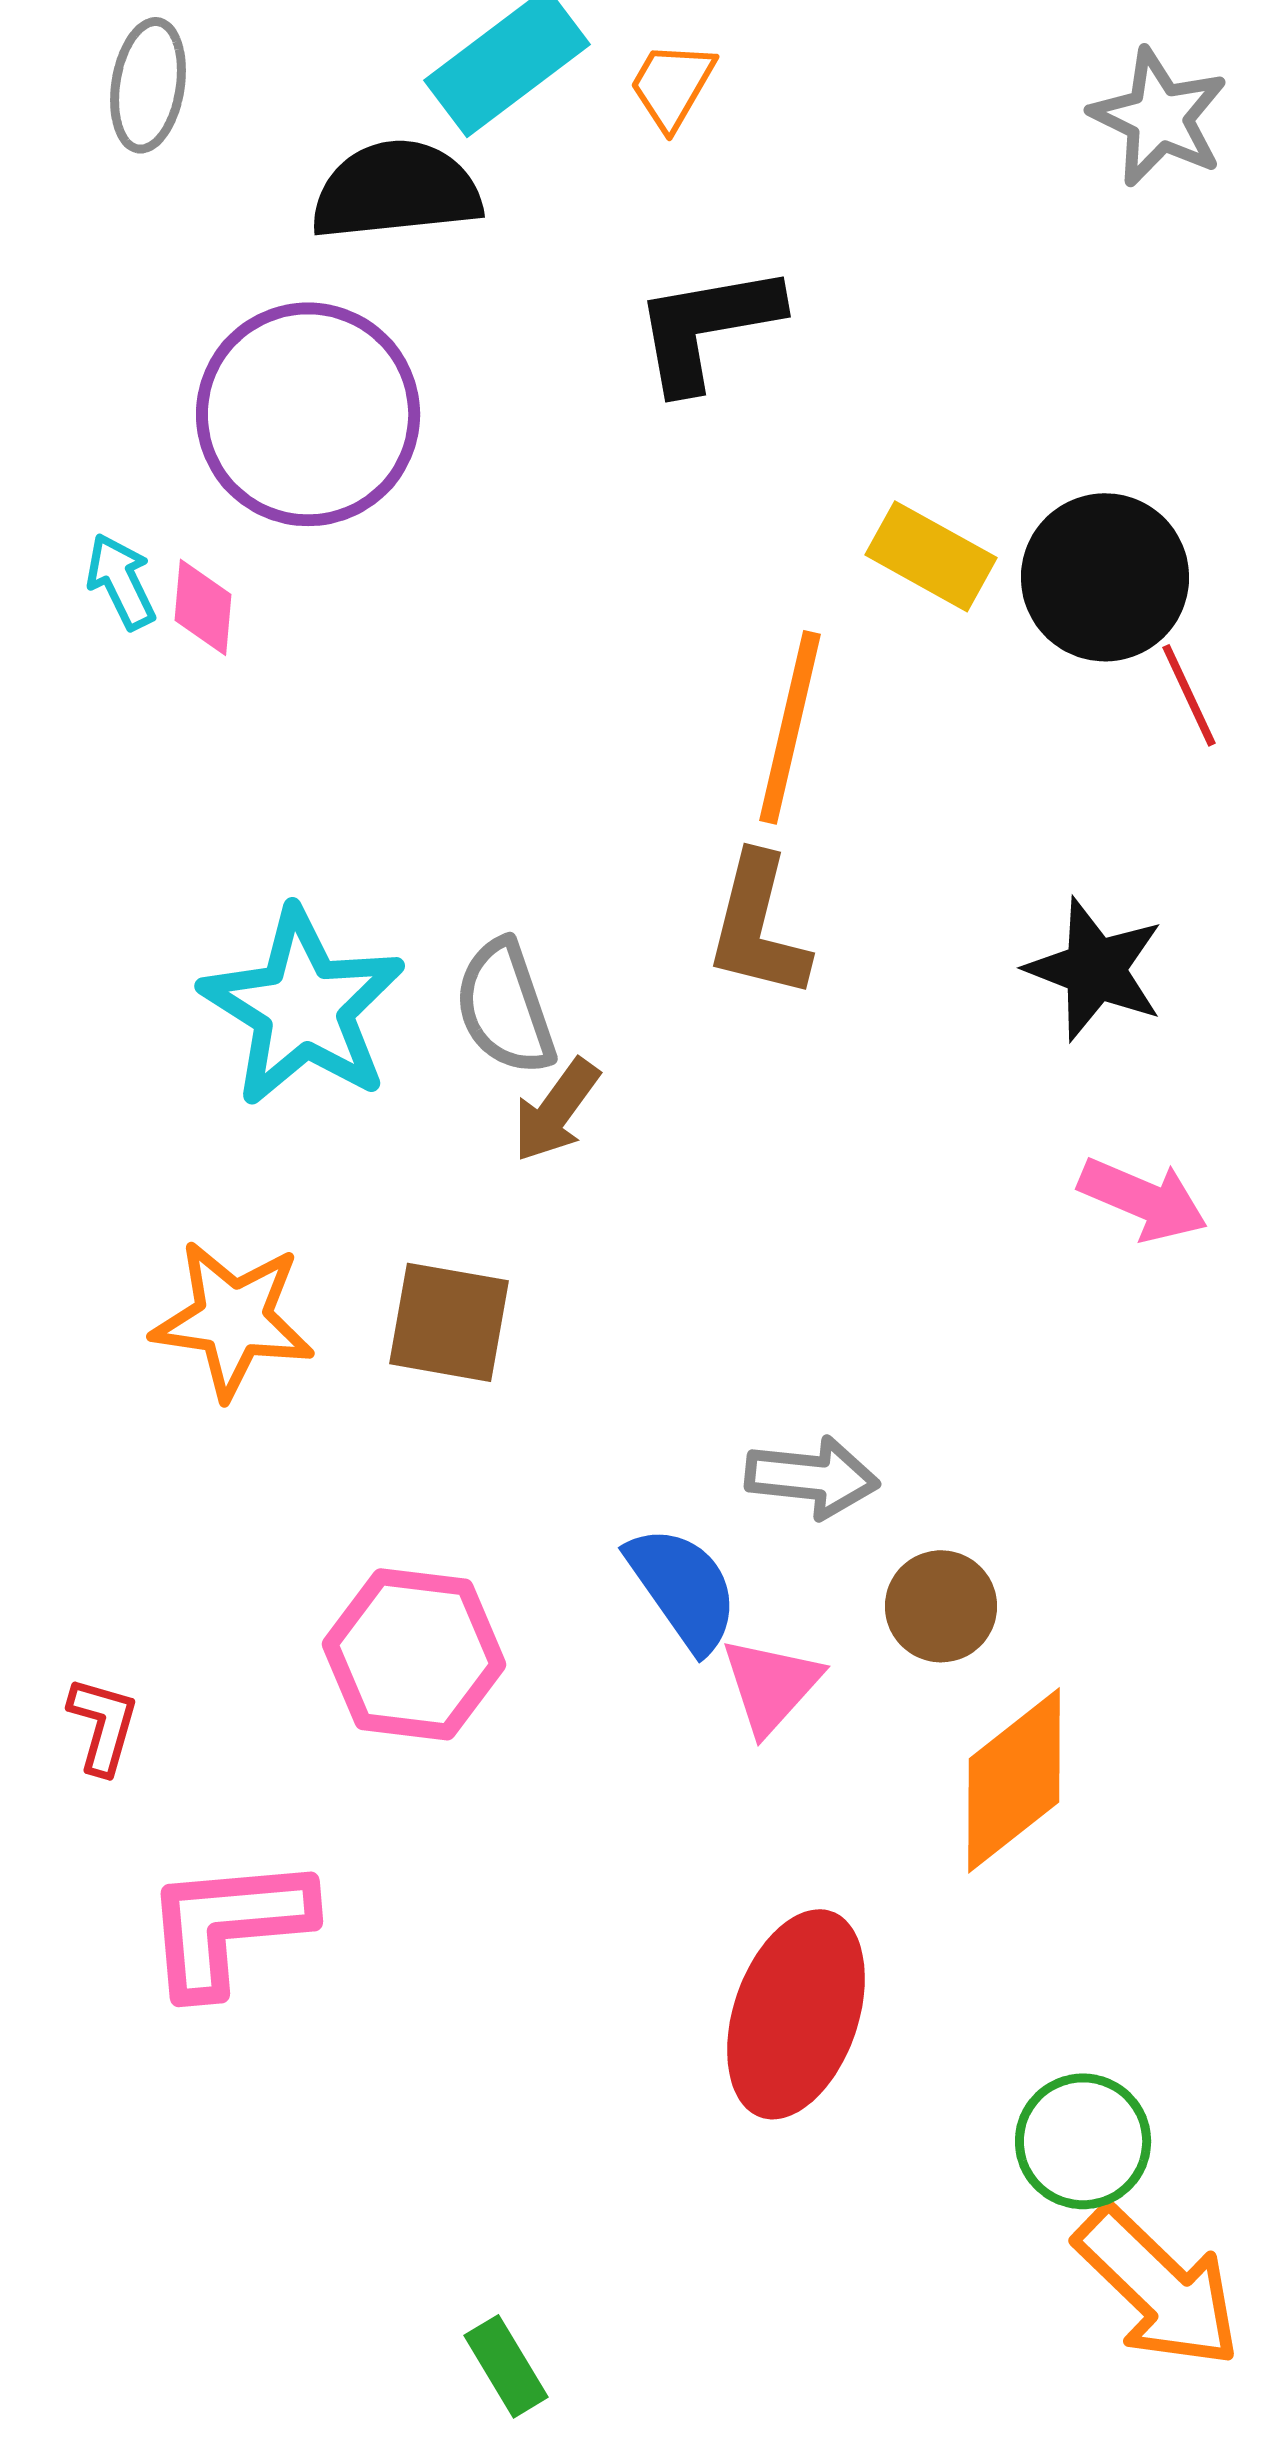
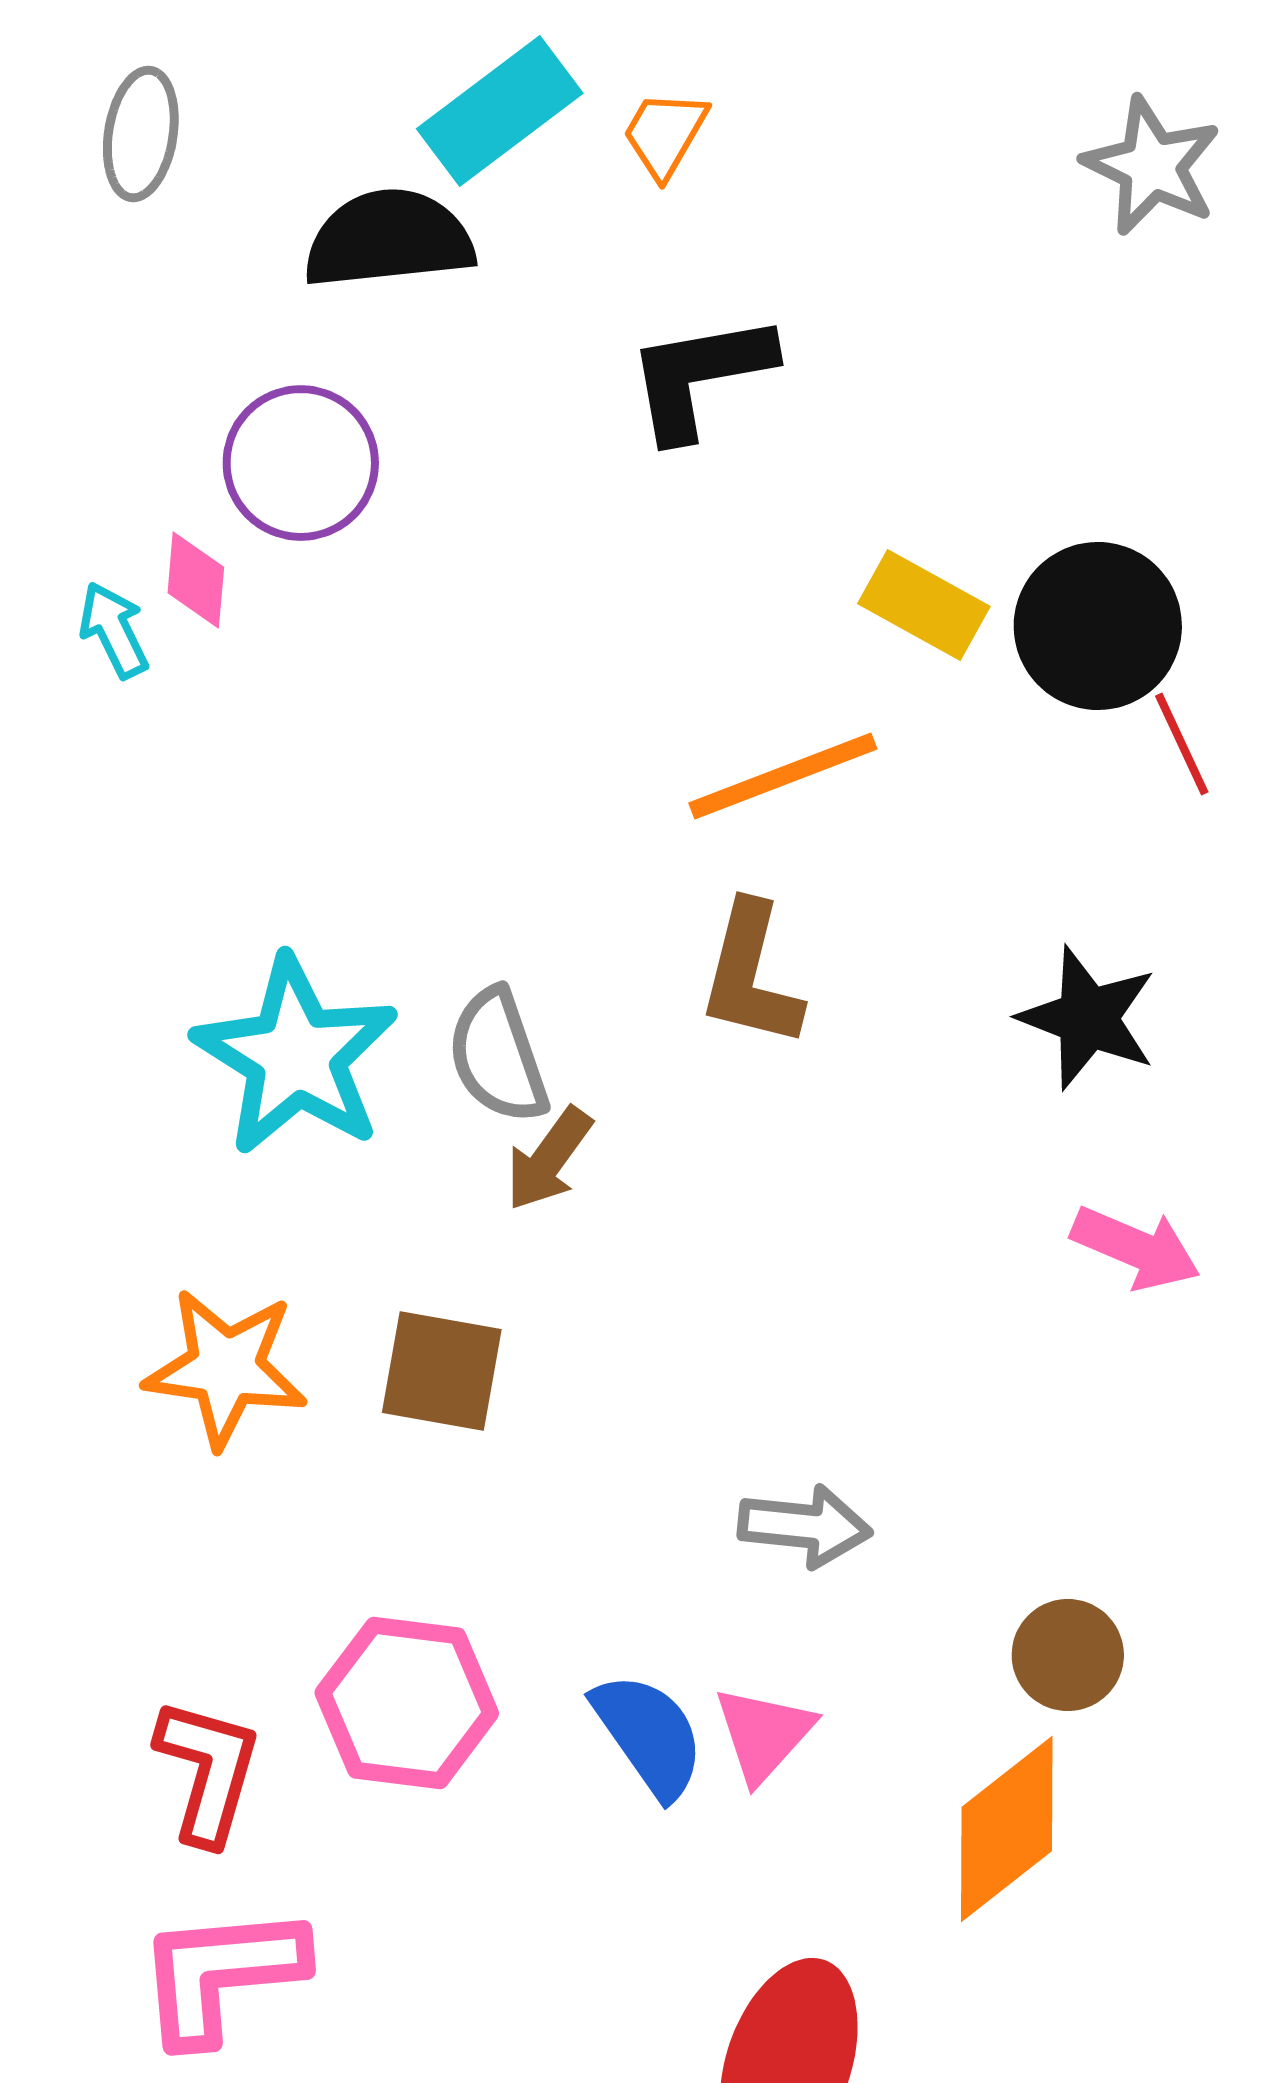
purple circle: (308, 414) -> (301, 463), size x0.7
pink diamond: (203, 607) -> (196, 580), moved
orange line: (790, 727) -> (783, 776), turned 56
blue semicircle: (683, 1588) -> (649, 1735), moved
brown circle: (941, 1606) -> (1068, 1655), moved
red L-shape: (103, 1725) -> (208, 1771), moved, size x1.5

